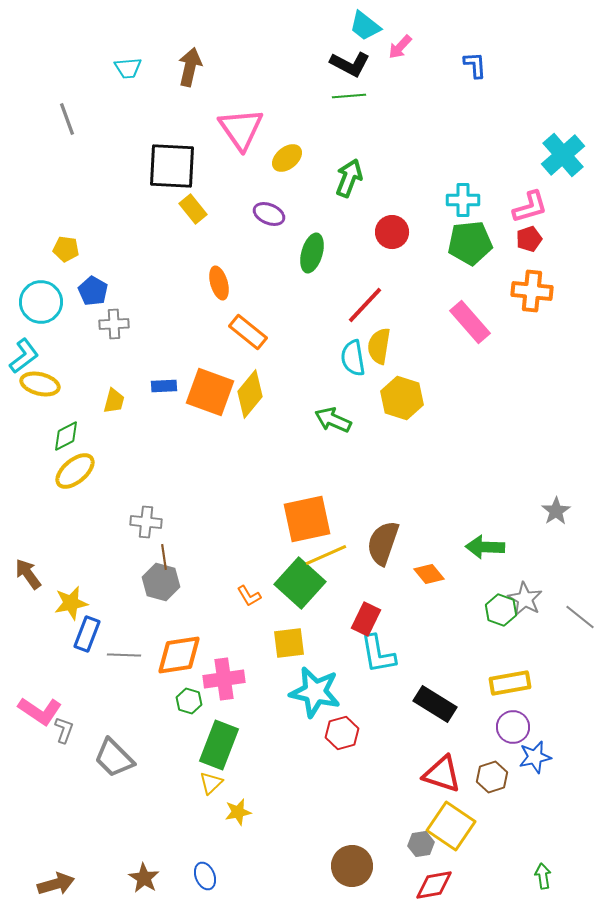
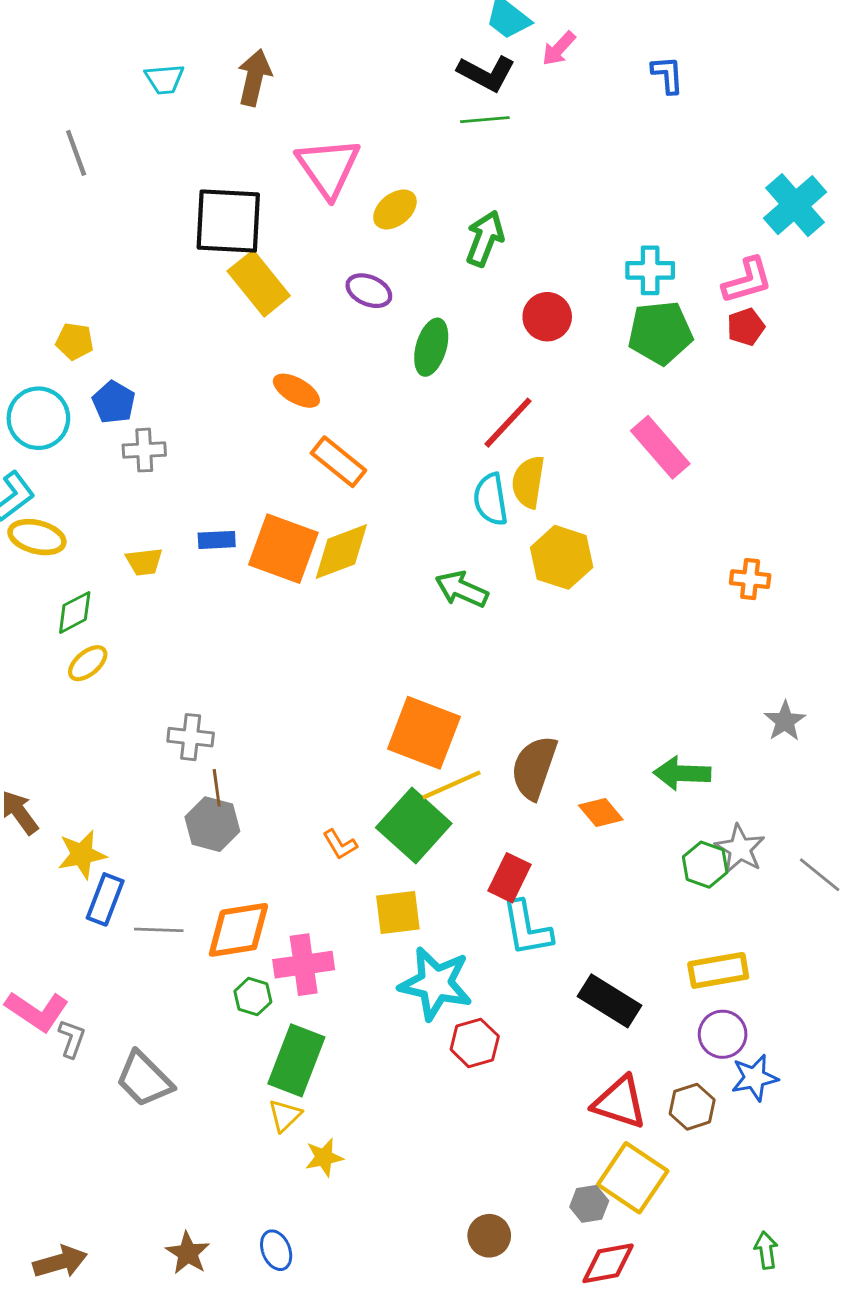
yellow rectangle: (193, 209) -> (259, 283), size x1.5
orange ellipse: (219, 283) -> (296, 391), turned -44
orange cross: (532, 291) -> (750, 579), moved, size x0.7
yellow diamond: (250, 394) -> (341, 552), turned 30
yellow trapezoid: (114, 401) -> (144, 562), turned 68
yellow ellipse: (75, 471) -> (88, 663), size x0.7
orange square: (307, 519) -> (424, 733), turned 33
brown circle: (352, 866) -> (489, 1236), size x0.7

